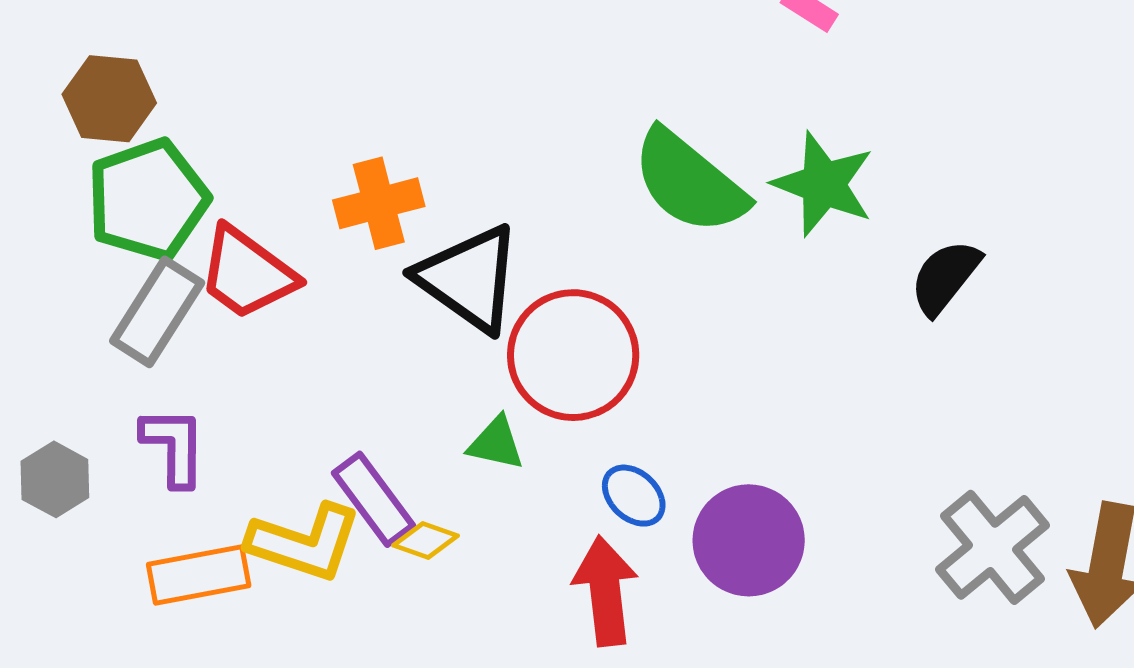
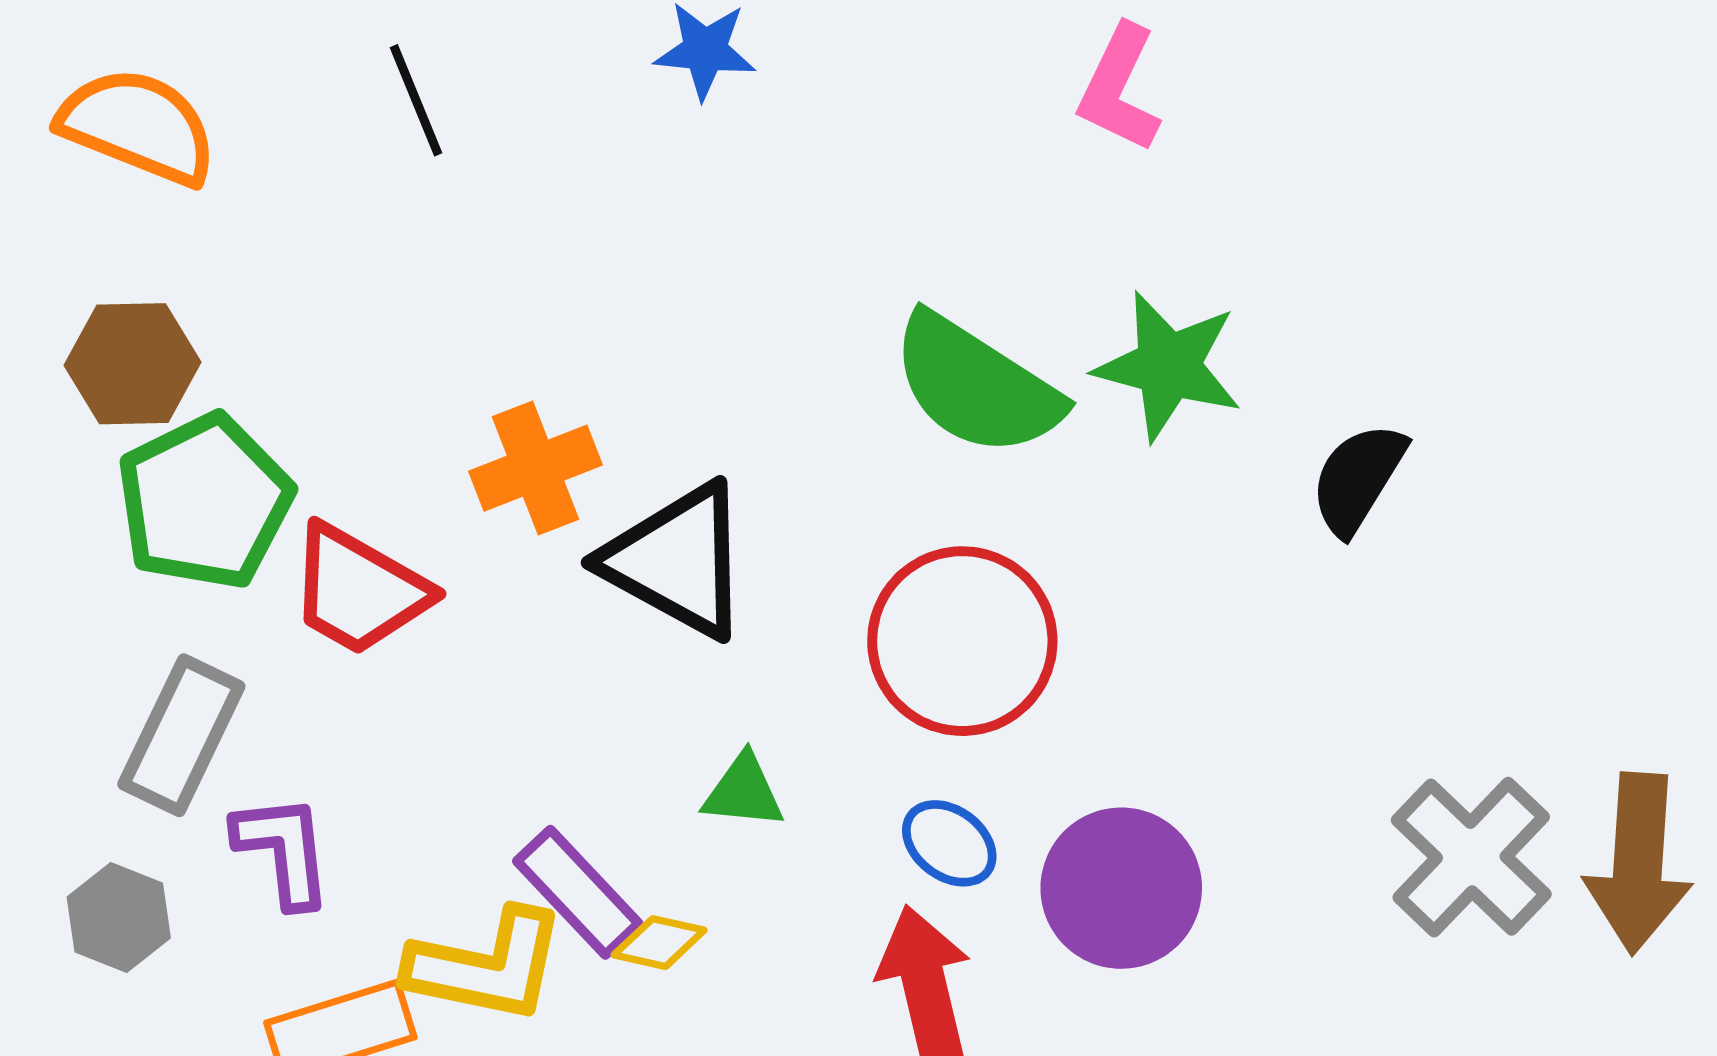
gray rectangle: (157, 312) -> (181, 735), moved
red circle: (573, 355) -> (962, 641), moved

